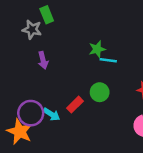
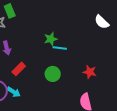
red rectangle: (75, 105) -> (19, 69), moved

